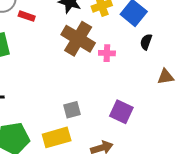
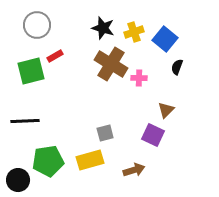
red rectangle: (27, 16) -> (55, 56), moved, turned -49
brown triangle: (166, 77) -> (166, 110), moved, turned -36

